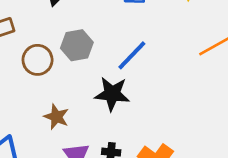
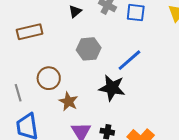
brown circle: (38, 60) -> (49, 78), moved

